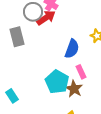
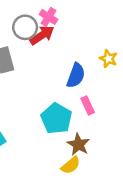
brown star: (74, 89) -> (78, 144), moved

